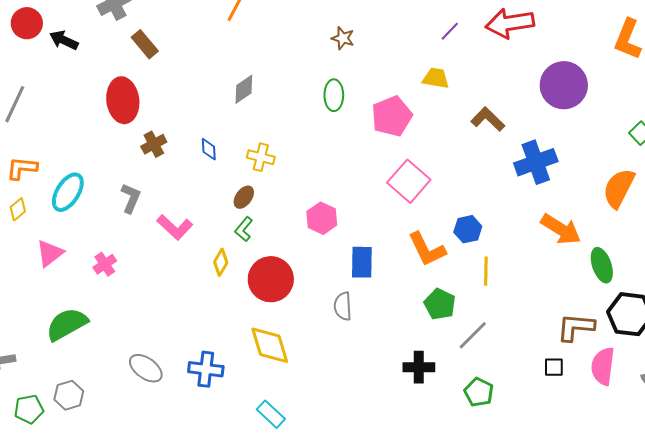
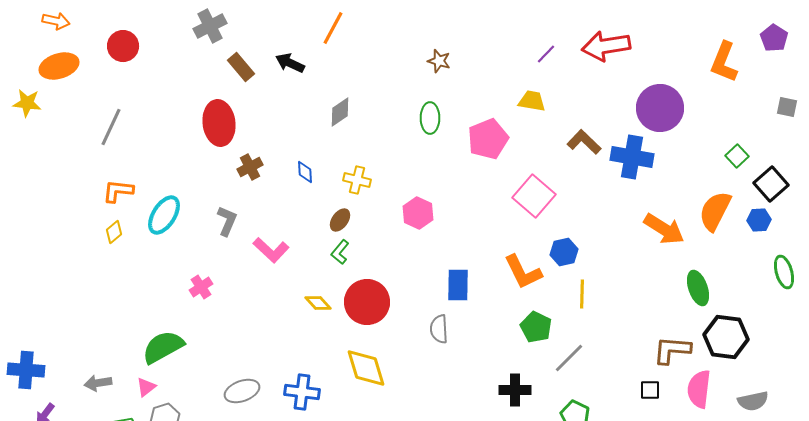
black arrow: (64, 40) -> (290, 63), moved
blue cross: (536, 162) -> (632, 157), moved, turned 30
pink square: (409, 181) -> (534, 196), moved
pink hexagon: (322, 218) -> (418, 213), moved
orange arrow: (561, 229) -> (664, 229), moved
pink triangle: (50, 253) -> (146, 387), moved, size x0.7
yellow diamond: (221, 262) -> (318, 303), moved, turned -72
gray ellipse: (146, 368) -> (242, 391), turned -56

